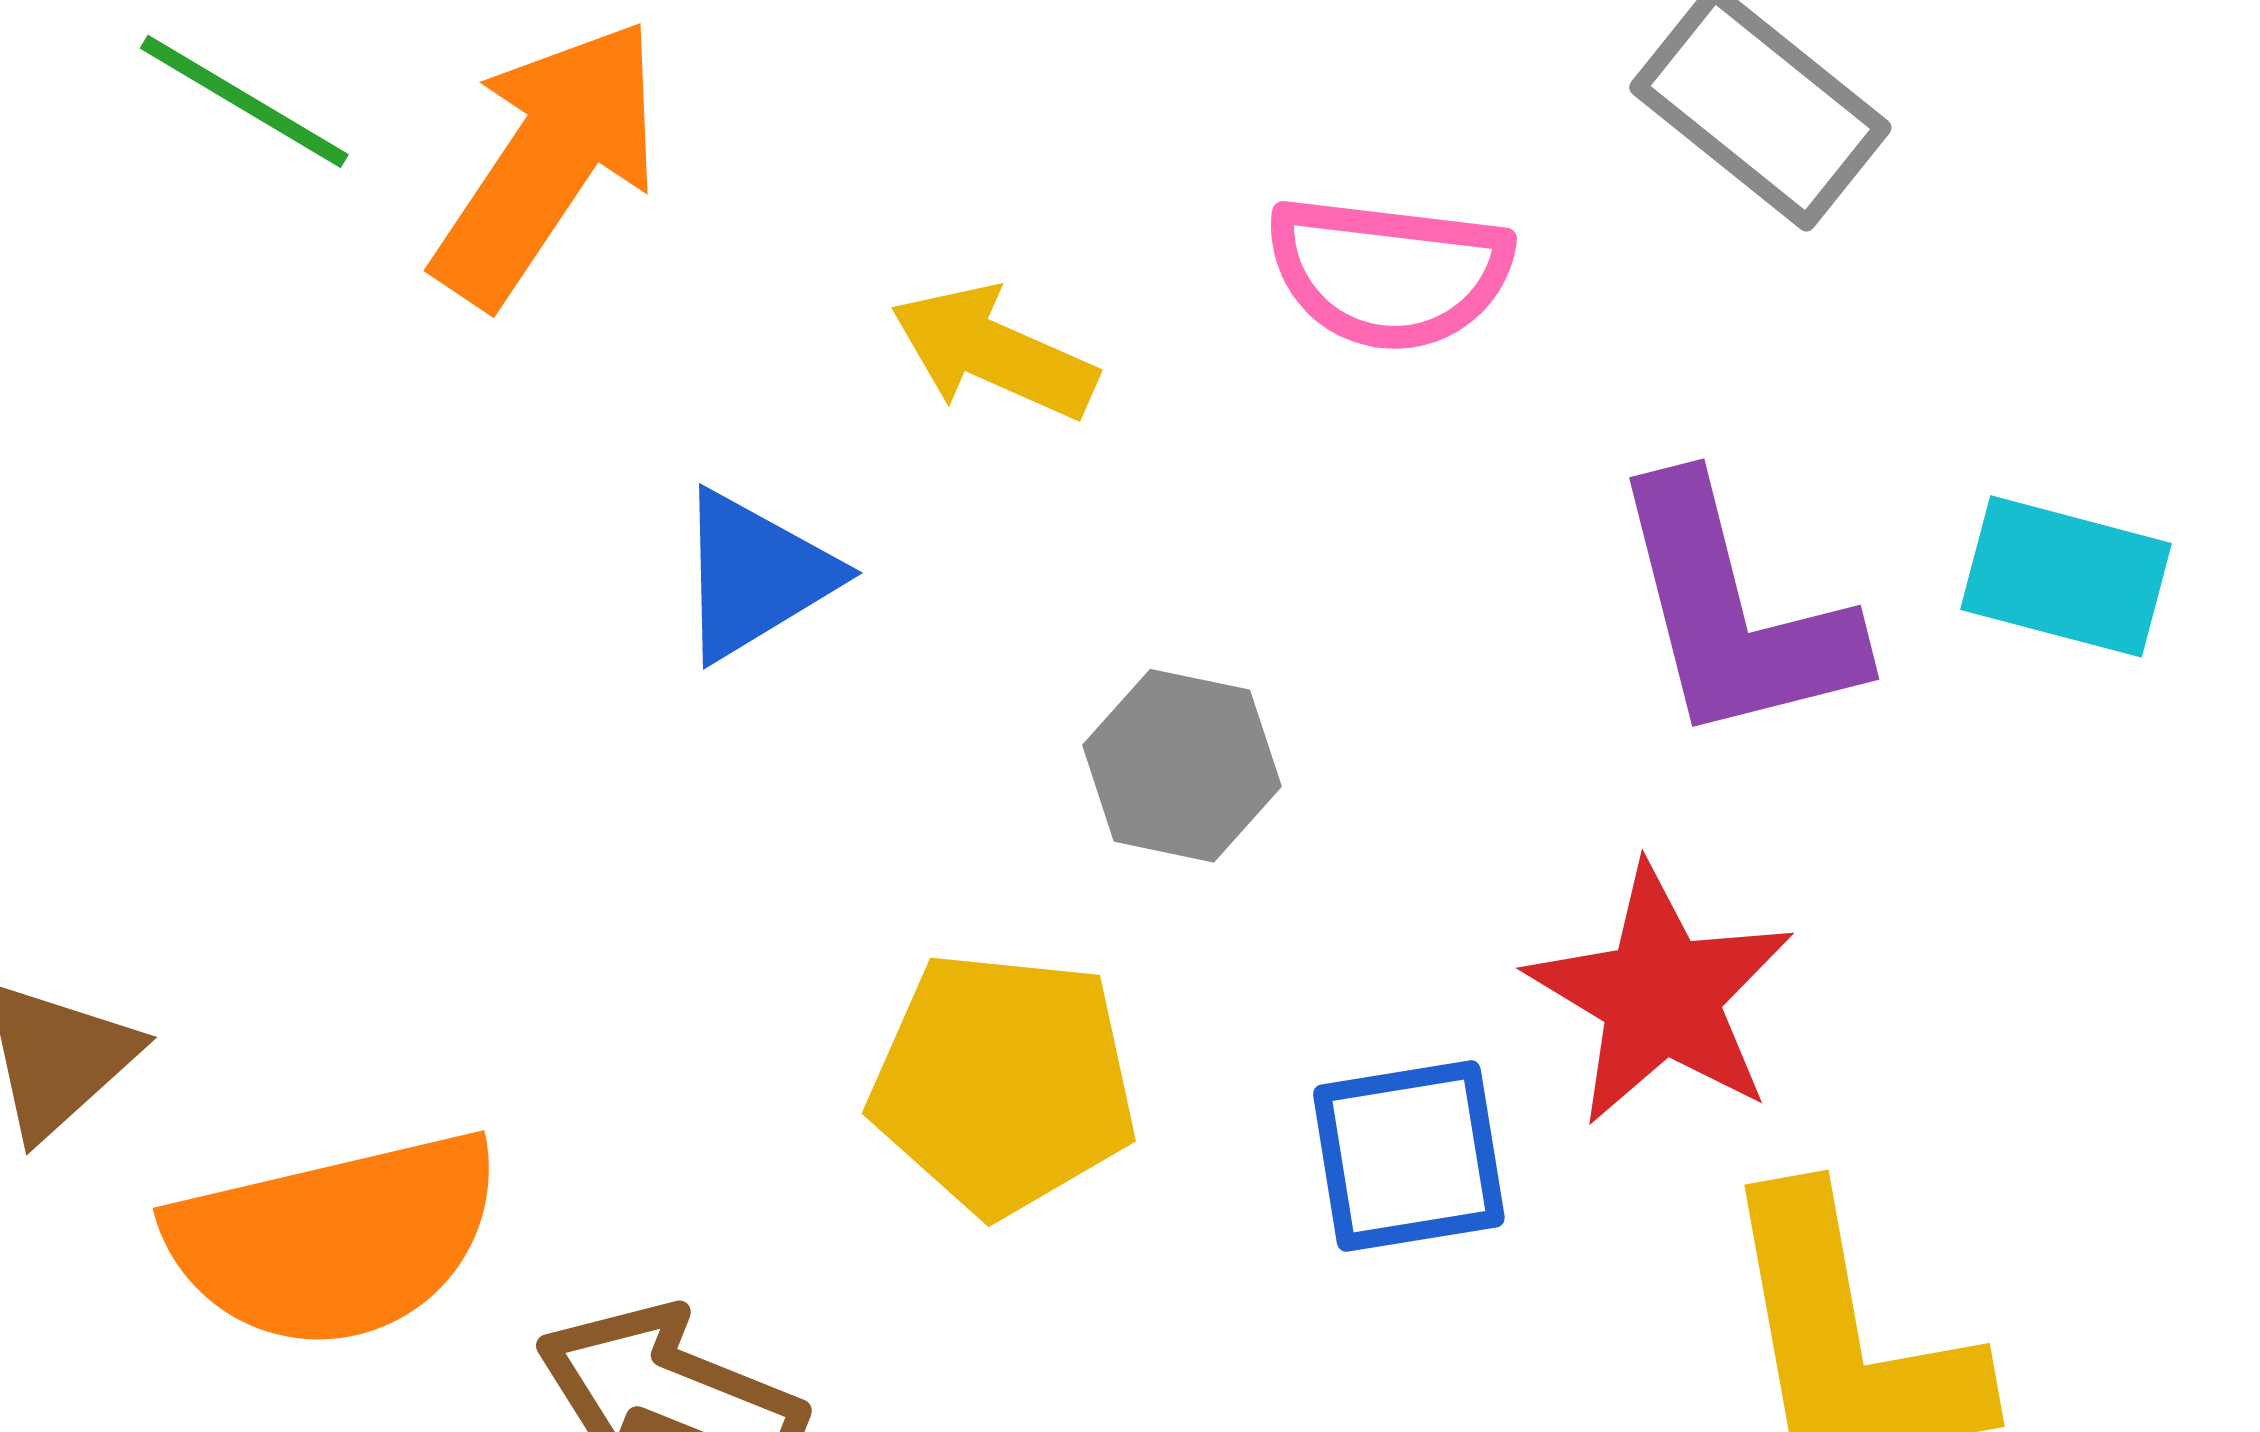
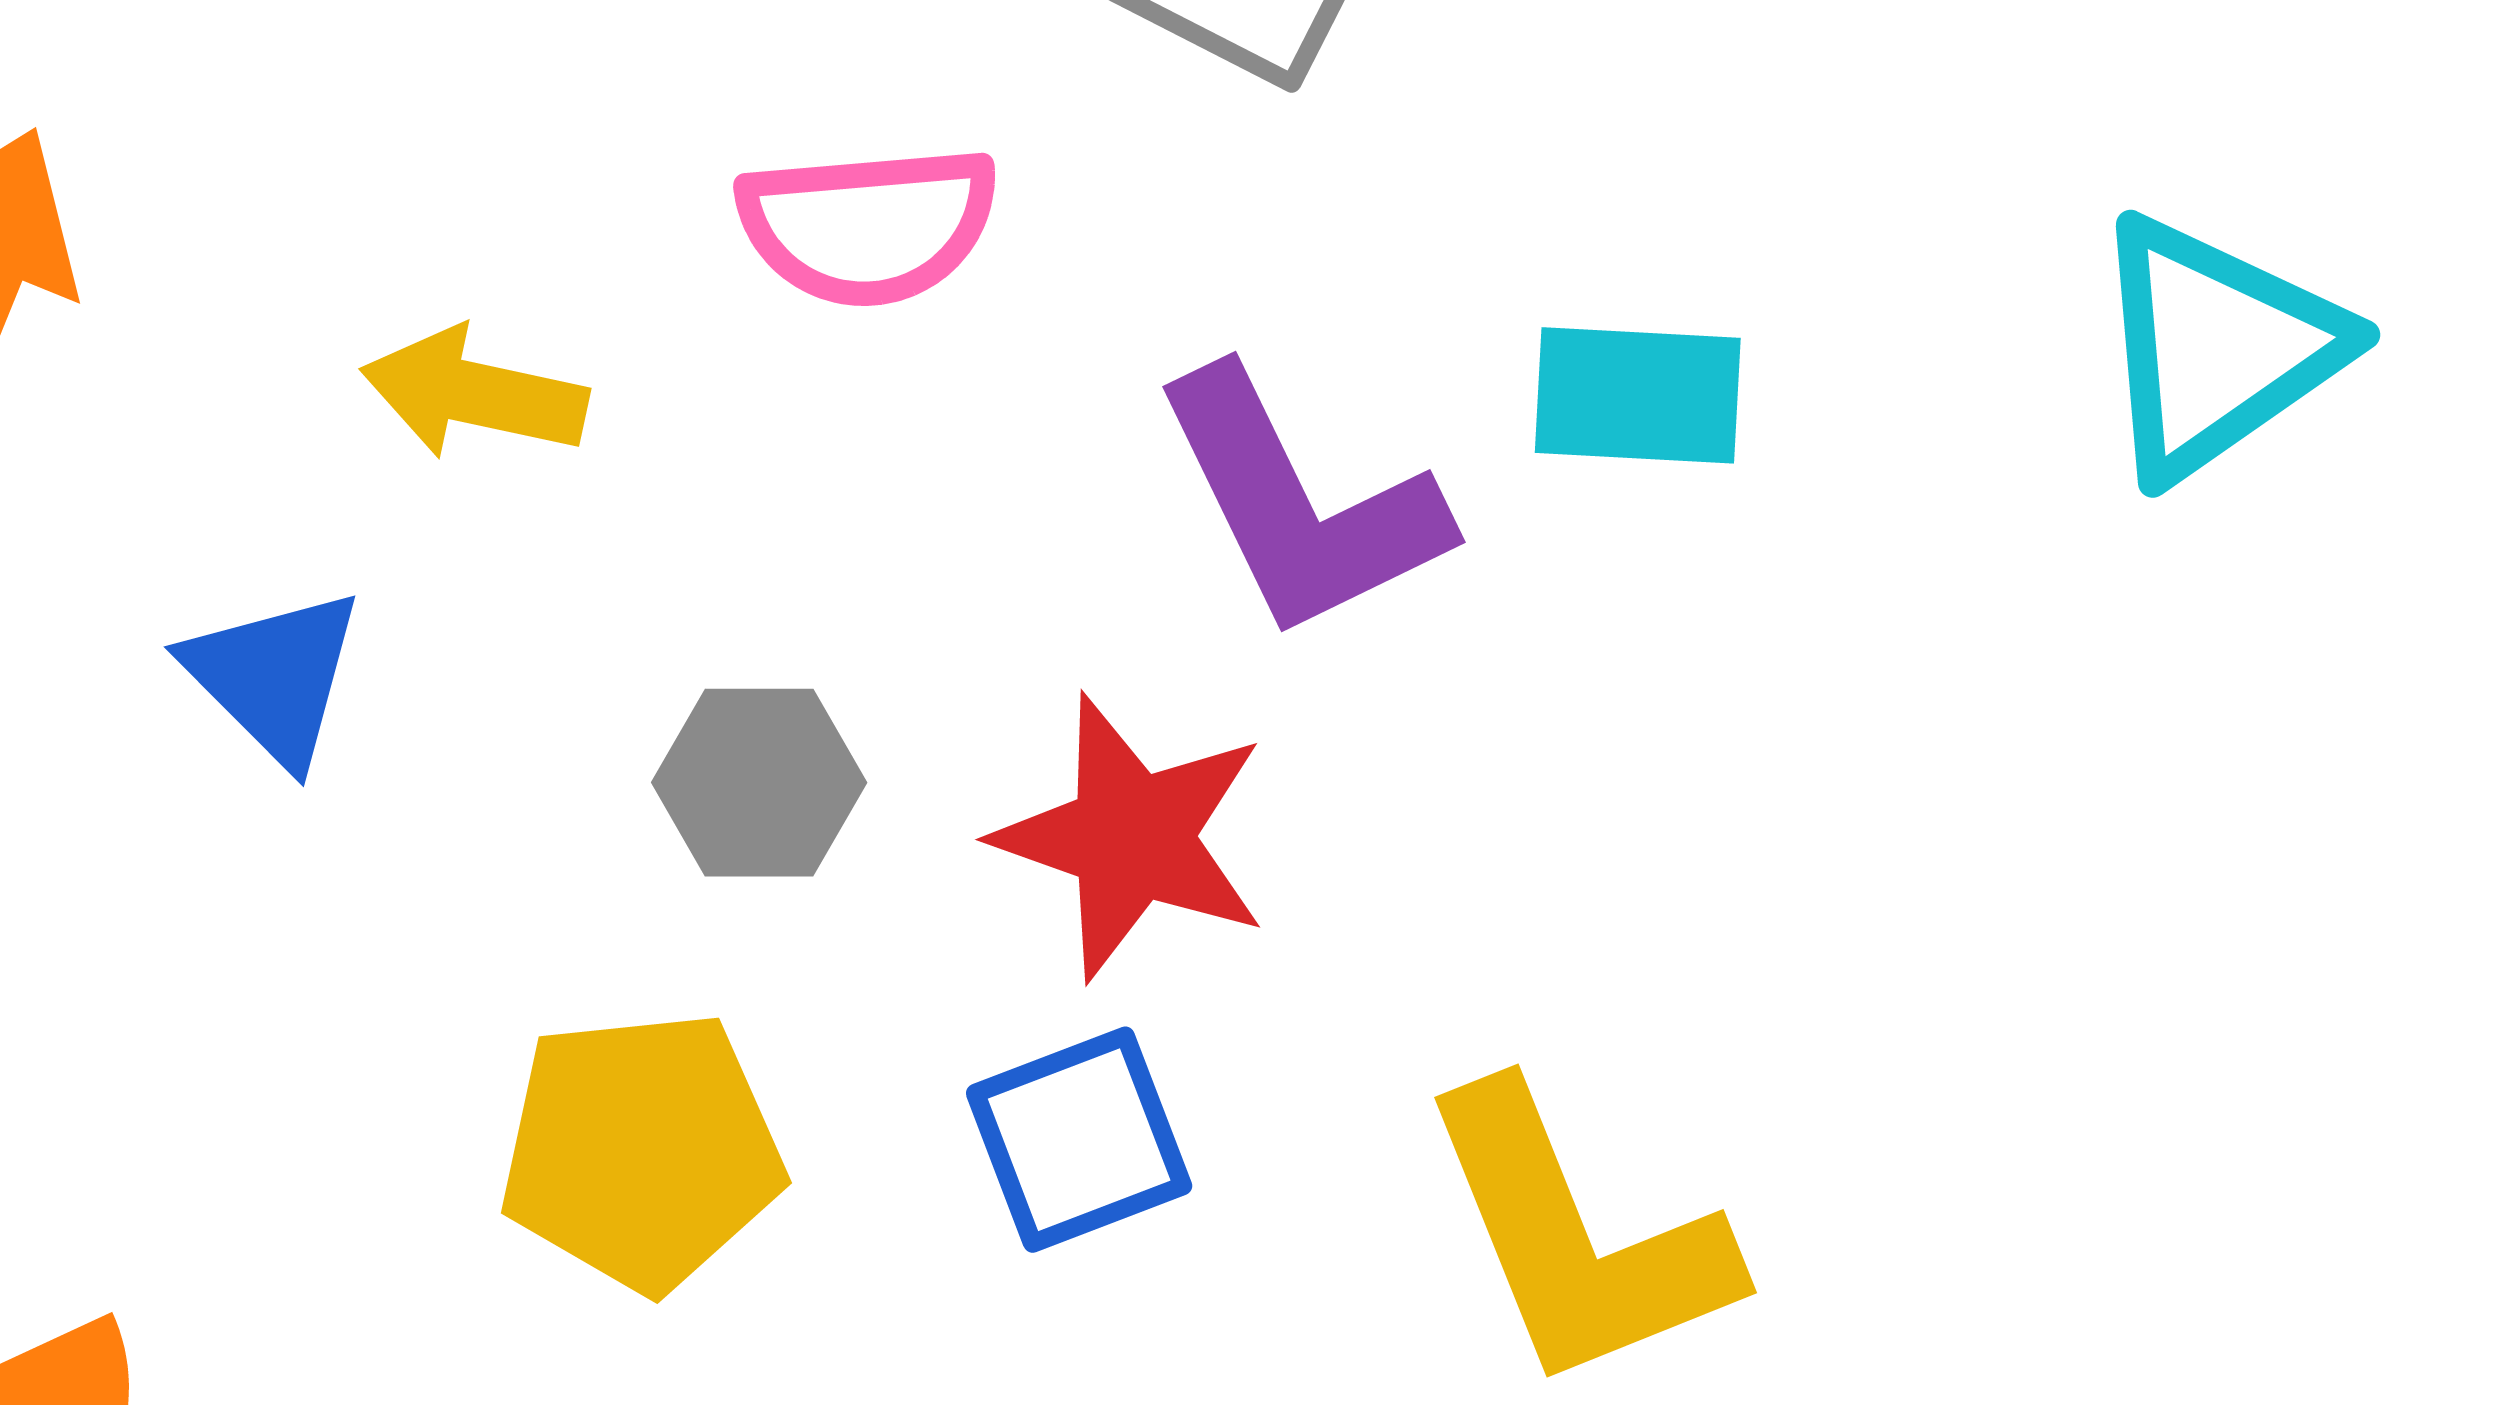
blue triangle: (755, 575) -> (274, 676), turned -32
red star: (1661, 996) -> (1132, 837), moved

